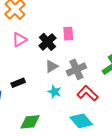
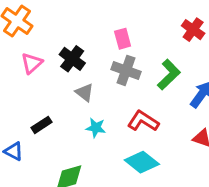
pink rectangle: (68, 34) -> (123, 39), moved
gray triangle: (52, 66) -> (85, 92), turned -40
gray cross: (76, 69) -> (126, 70), moved, turned -36

